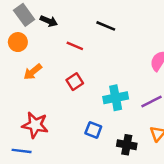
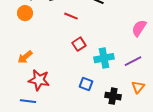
orange arrow: (33, 72) -> (25, 57), moved
red square: (75, 82) -> (79, 44), moved

